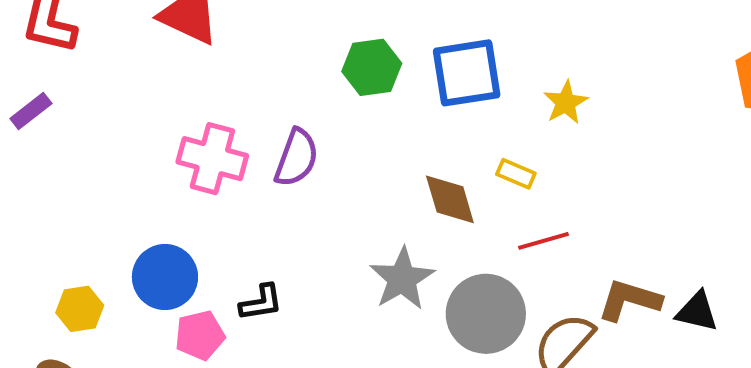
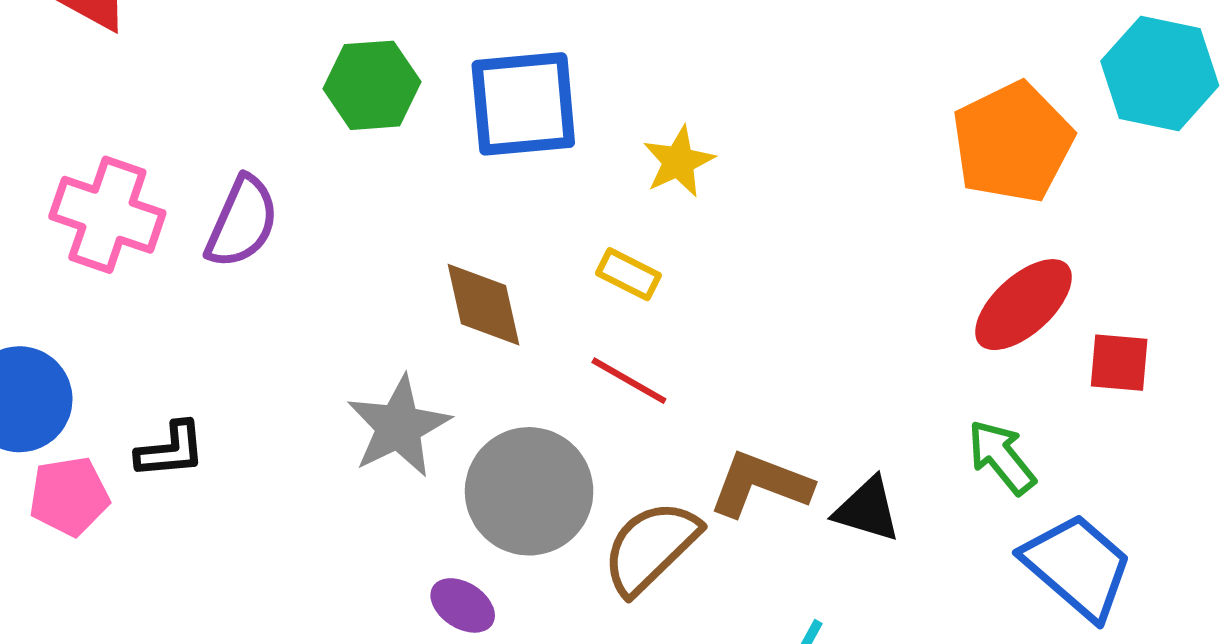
yellow rectangle: (516, 174) -> (628, 274), moved
red line: (544, 241) -> (629, 381), turned 42

